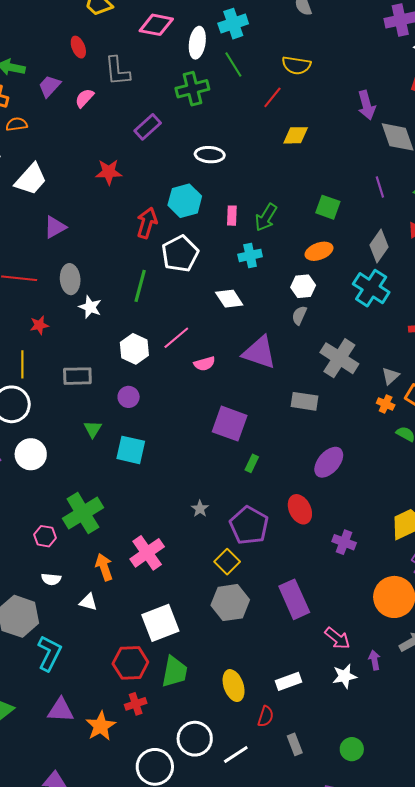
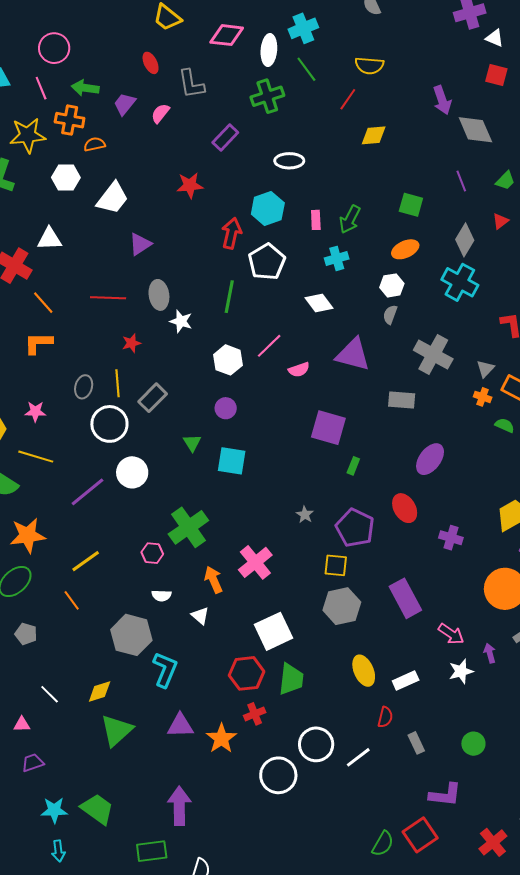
gray rectangle: (77, 376) -> (153, 398), moved, turned -40
yellow square: (227, 562) -> (336, 565), turned -35
white triangle: (88, 602) -> (200, 616), turned 30
yellow ellipse: (234, 686) -> (364, 671), moved

